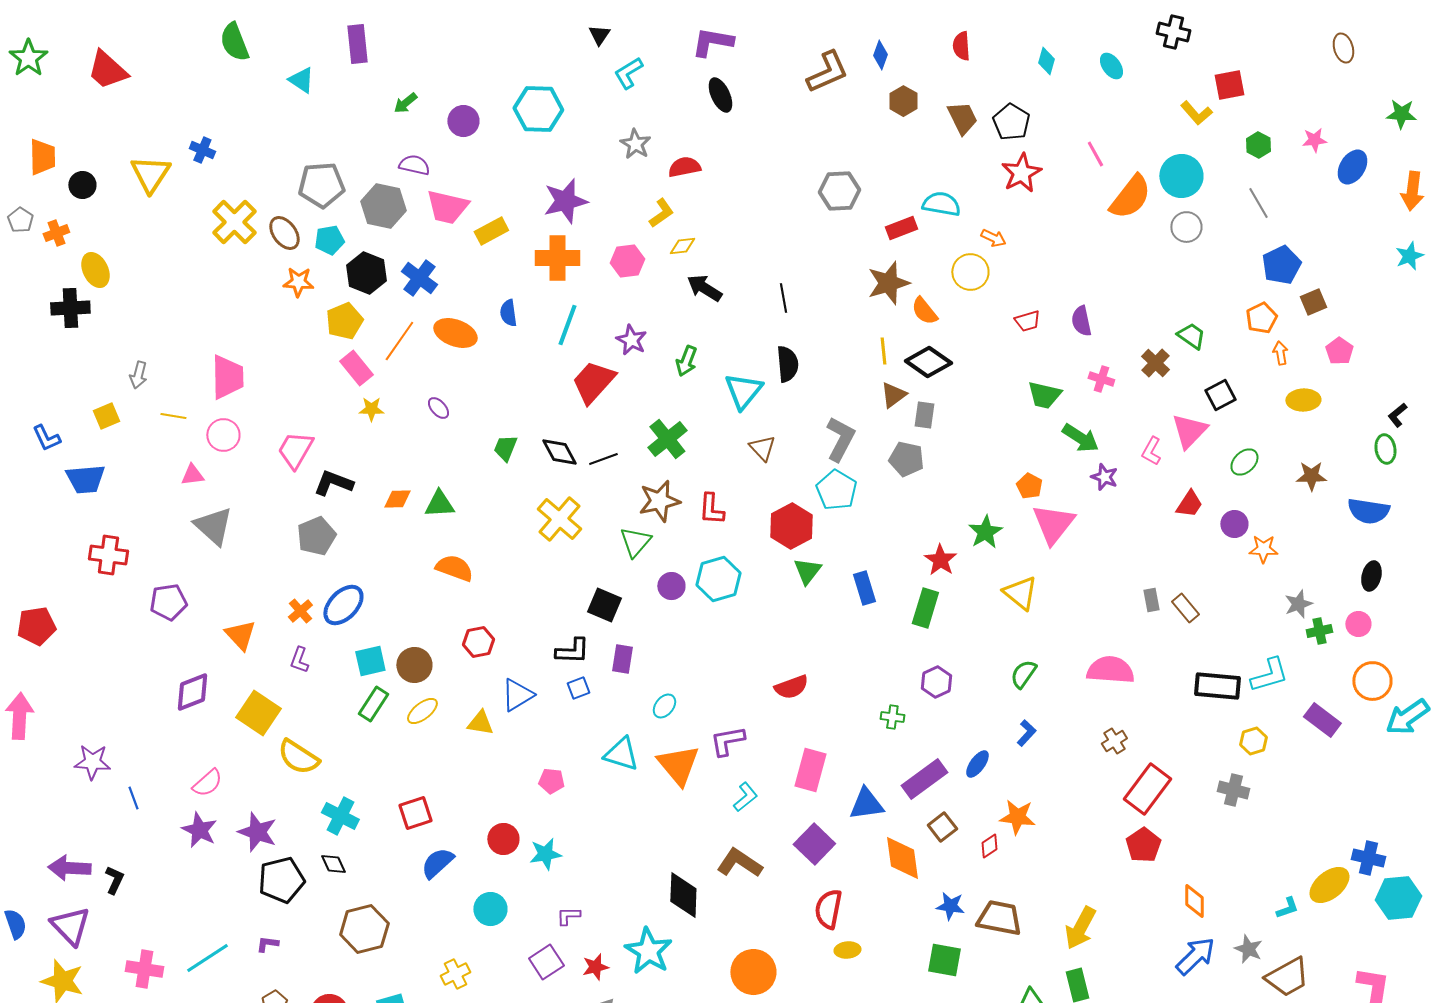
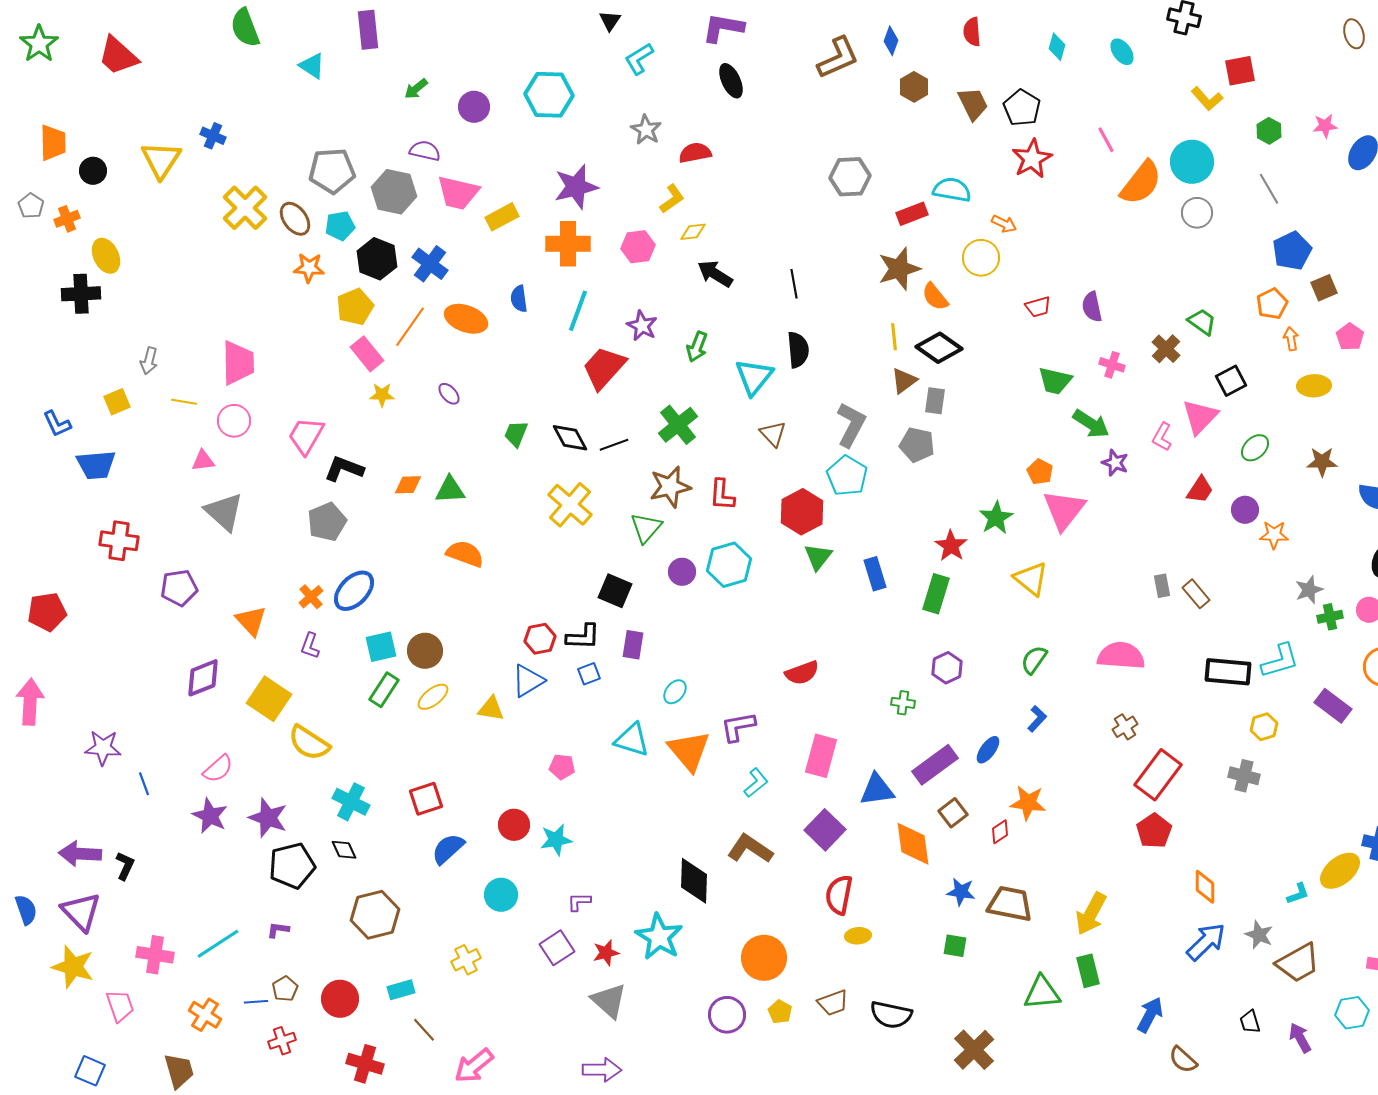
red hexagon: (478, 642) -> (540, 639), moved
green square: (944, 960) -> (955, 946), size x0.7

